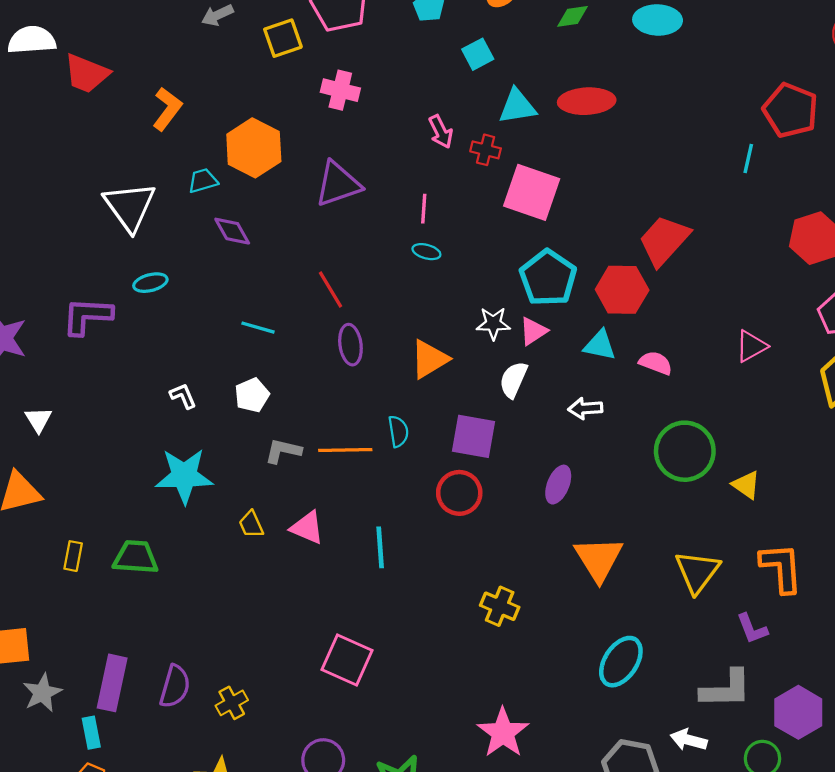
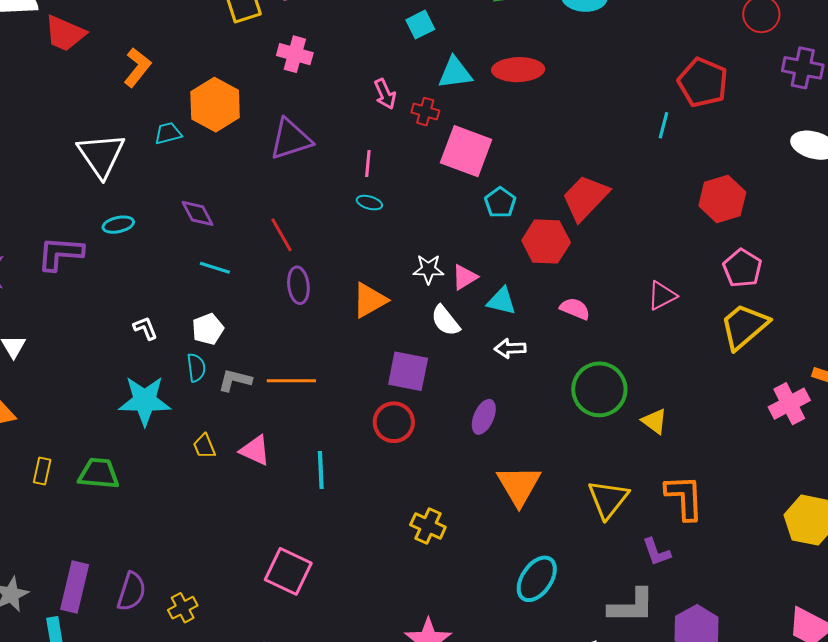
purple diamond: (232, 231) -> (197, 213), moved
cyan pentagon: (548, 278) -> (500, 203), moved, size x0.6
cyan triangle: (600, 345) -> (502, 301), moved
white semicircle: (513, 380) -> (445, 321), turned -64
cyan semicircle: (398, 431) -> (196, 368), moved

